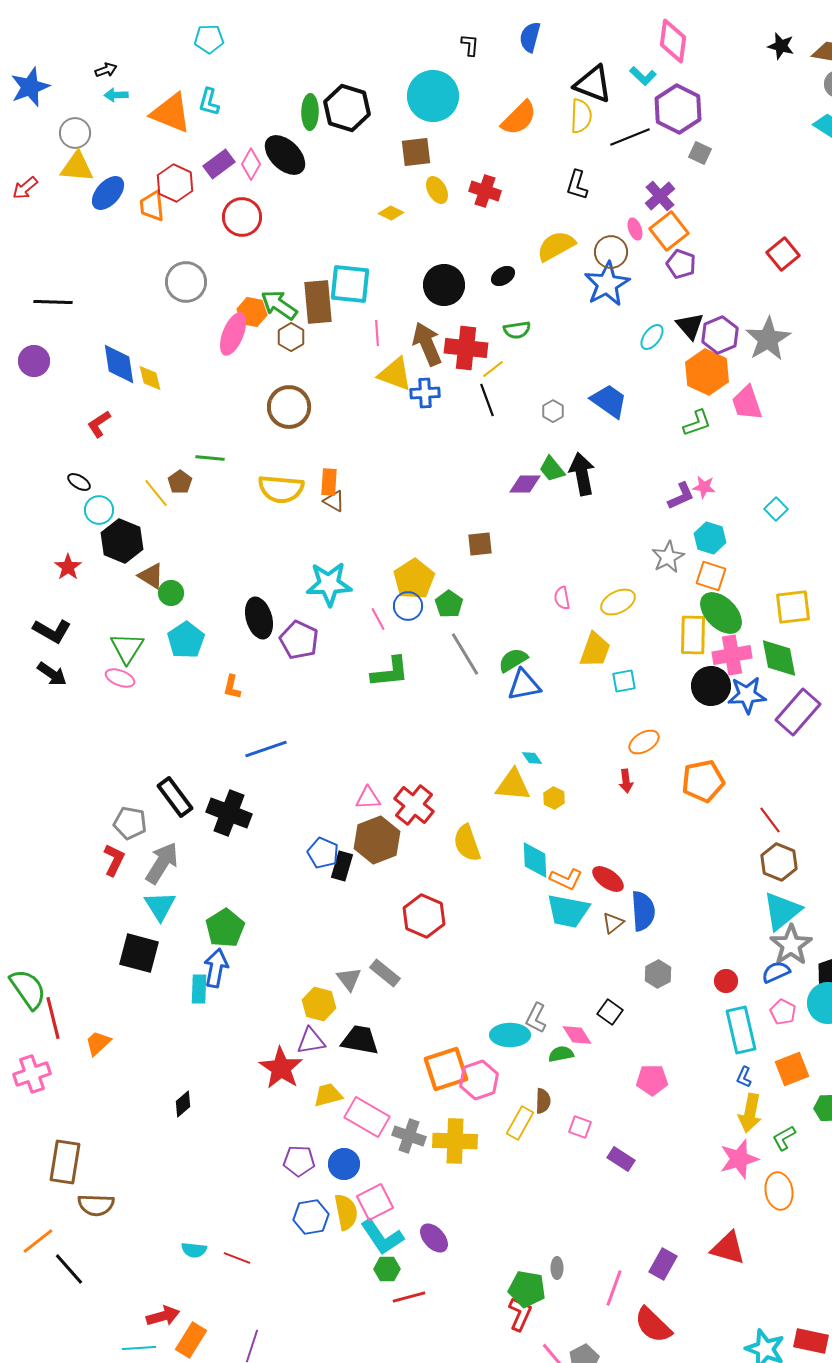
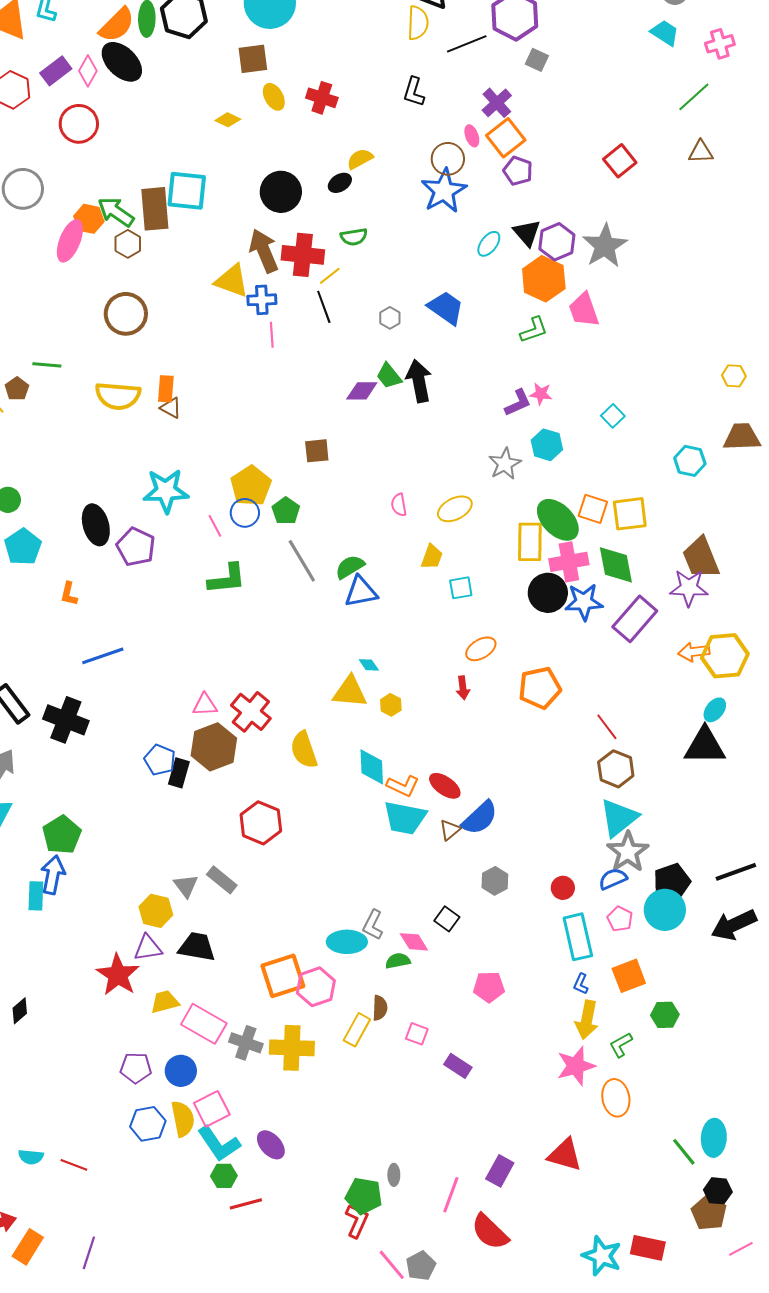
orange semicircle: (519, 118) -> (117, 25), moved
yellow semicircle: (556, 246) -> (360, 159), moved, size x0.7
pink line: (377, 333) -> (272, 335), moved
orange square: (711, 576) -> (593, 509), moved
yellow trapezoid: (595, 650) -> (432, 557), size x0.7
blue semicircle: (643, 911) -> (480, 818), turned 51

